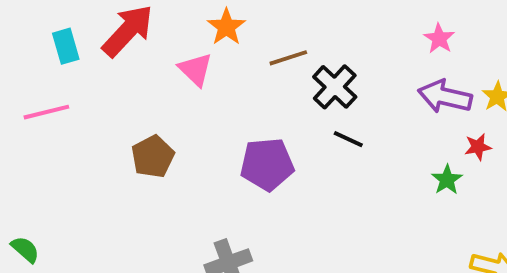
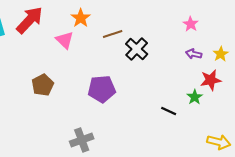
purple arrow: (445, 97) -> (194, 54), size x0.6
black line: (348, 139) -> (169, 111), moved
red star: (478, 147) -> (211, 80), size x1.5

